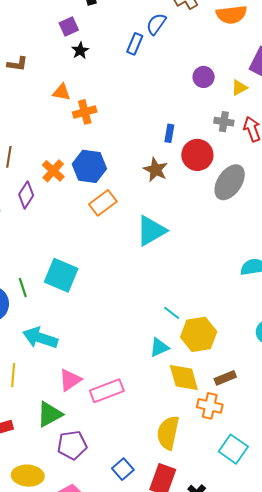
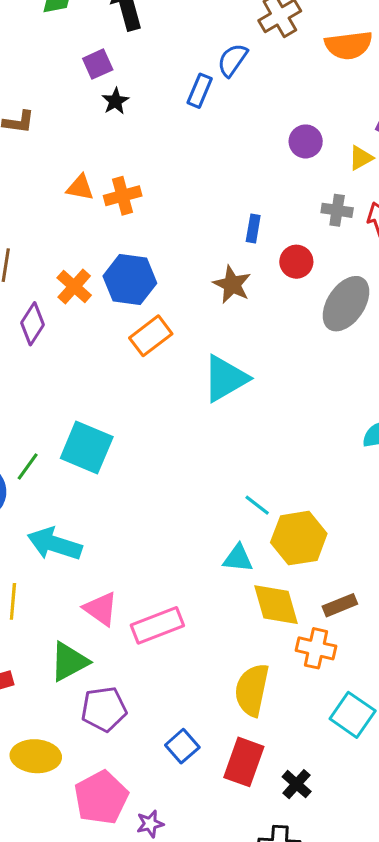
orange triangle: (61, 92) -> (80, 188), moved
red circle: (197, 155) -> (296, 262), size x0.7
green line: (23, 288) -> (28, 466), turned 54
cyan triangle: (159, 347) -> (238, 558), turned 30
pink triangle: (70, 380) -> (101, 609), turned -50

